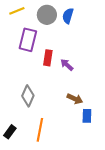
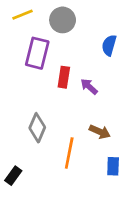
blue semicircle: (68, 16) -> (109, 45), moved
blue rectangle: (87, 116) -> (113, 166), moved
orange line: (40, 130) -> (69, 153), moved

